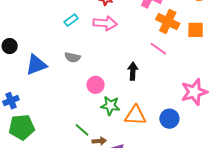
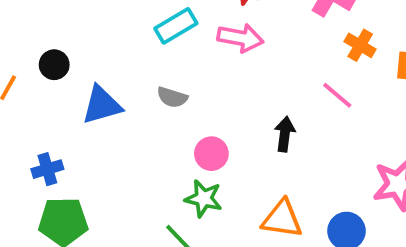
cyan rectangle: (71, 20) -> (176, 26), size x1.5
orange cross: (168, 21) -> (360, 45), size x0.7
green star: (110, 106) -> (204, 198), moved

